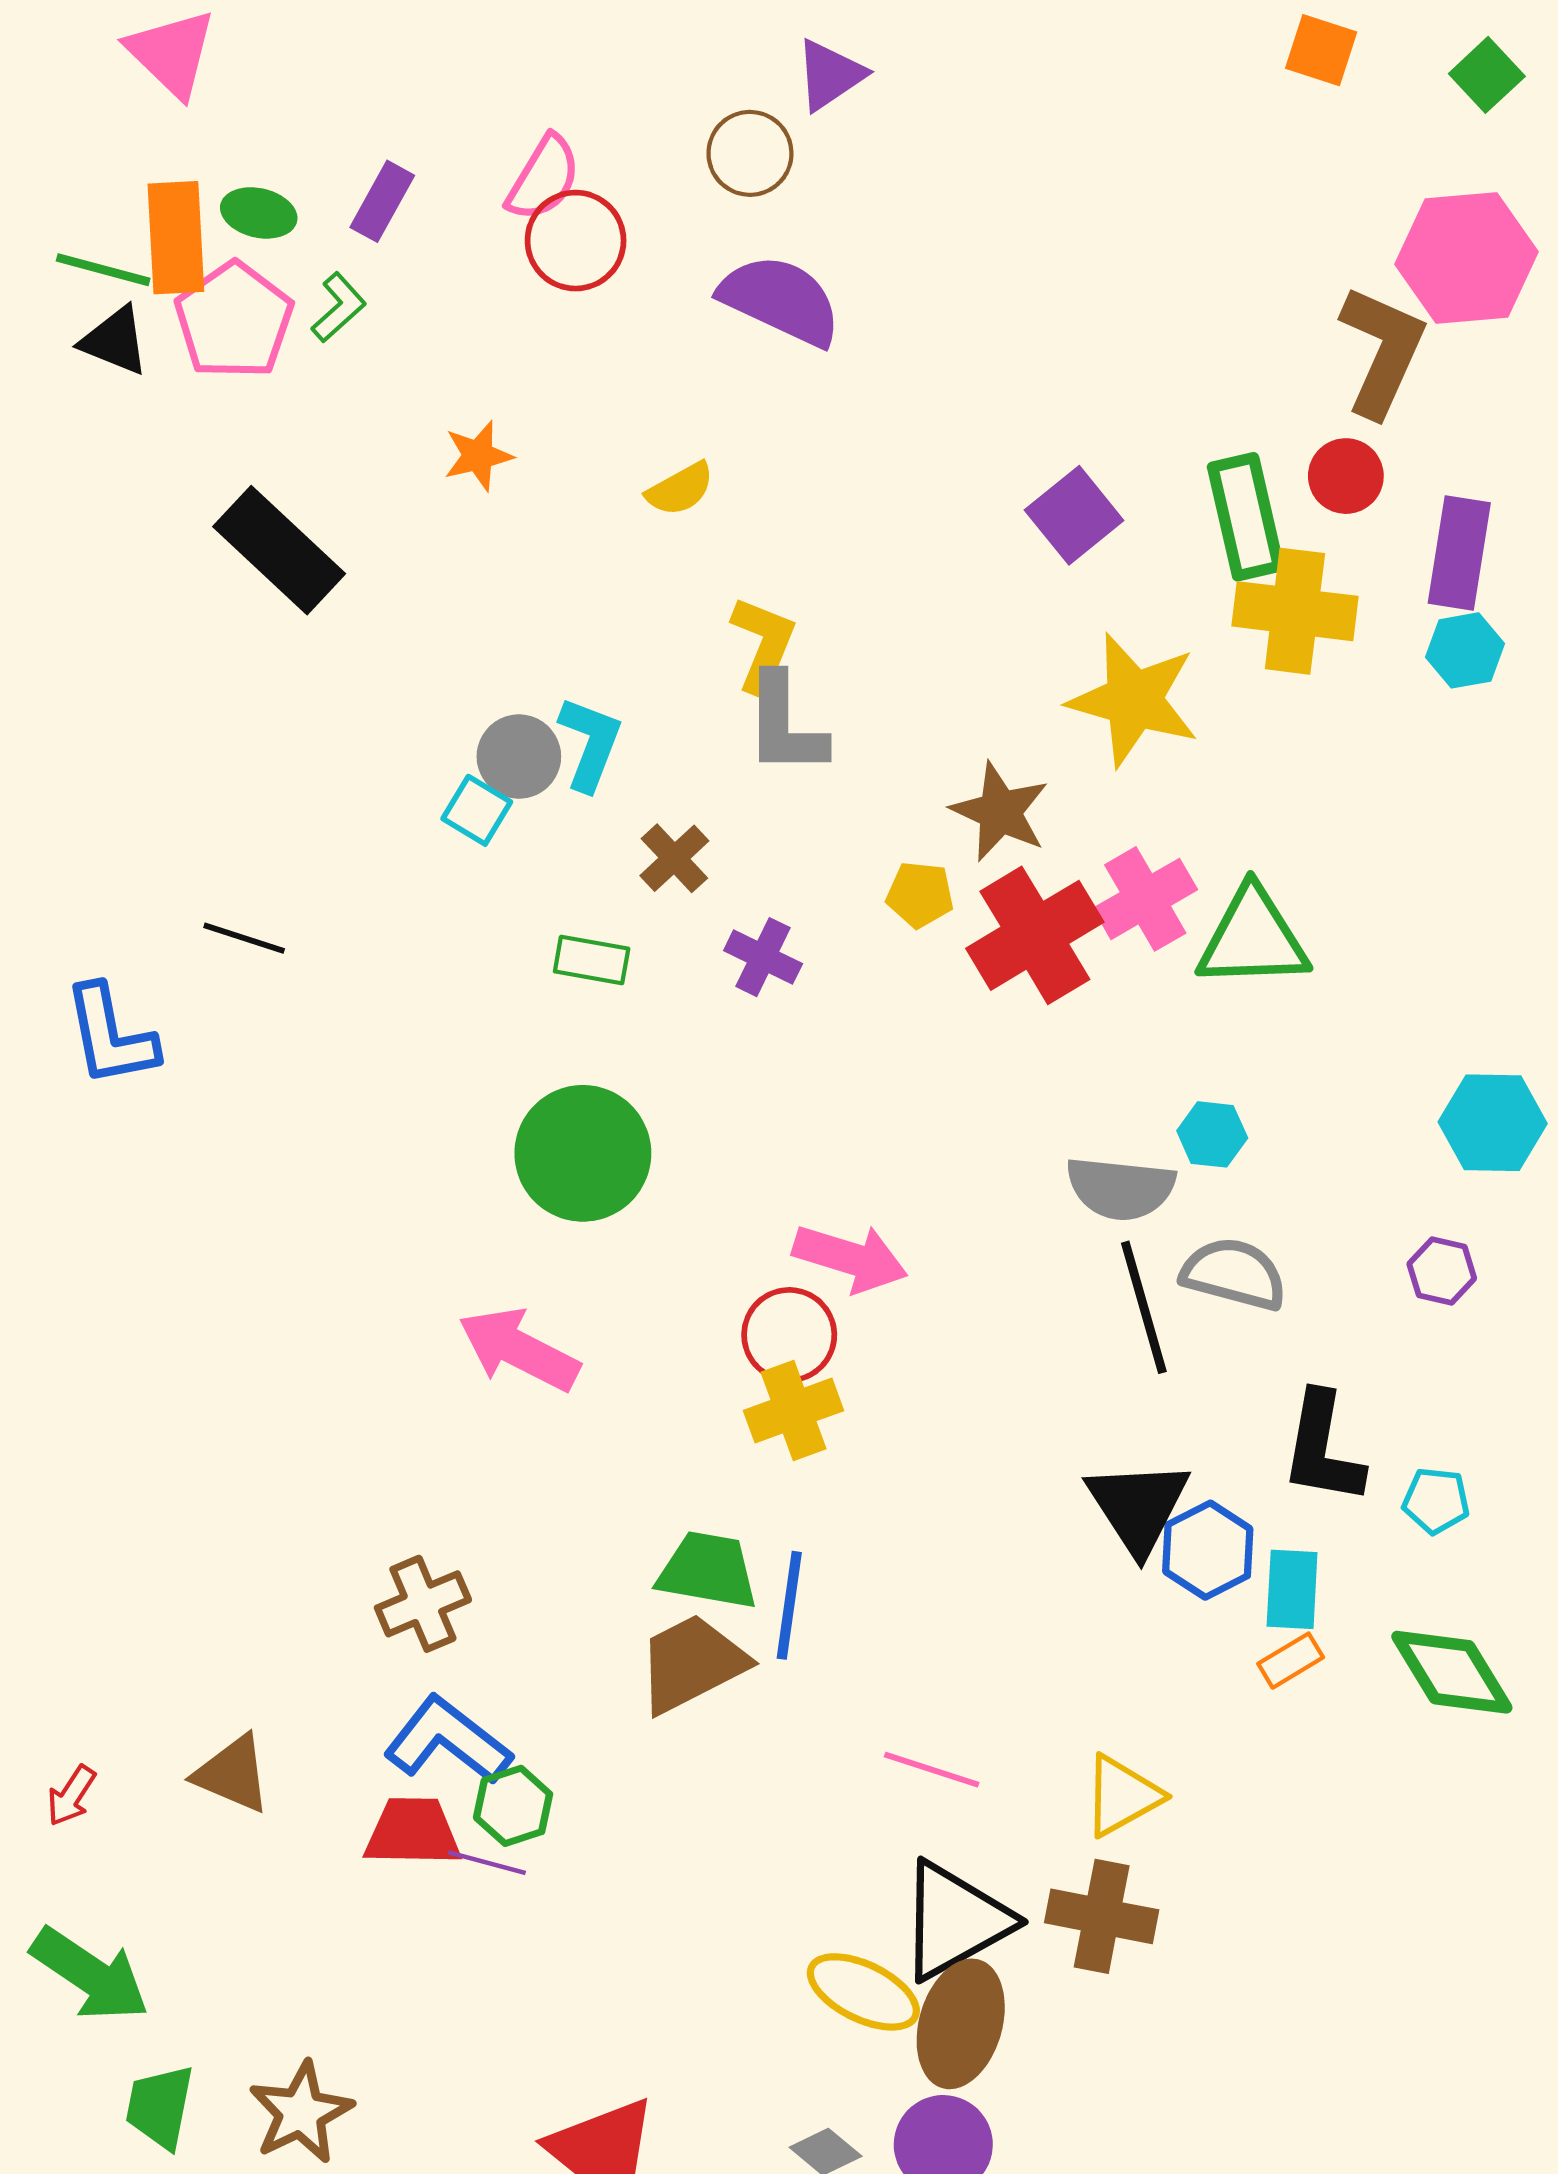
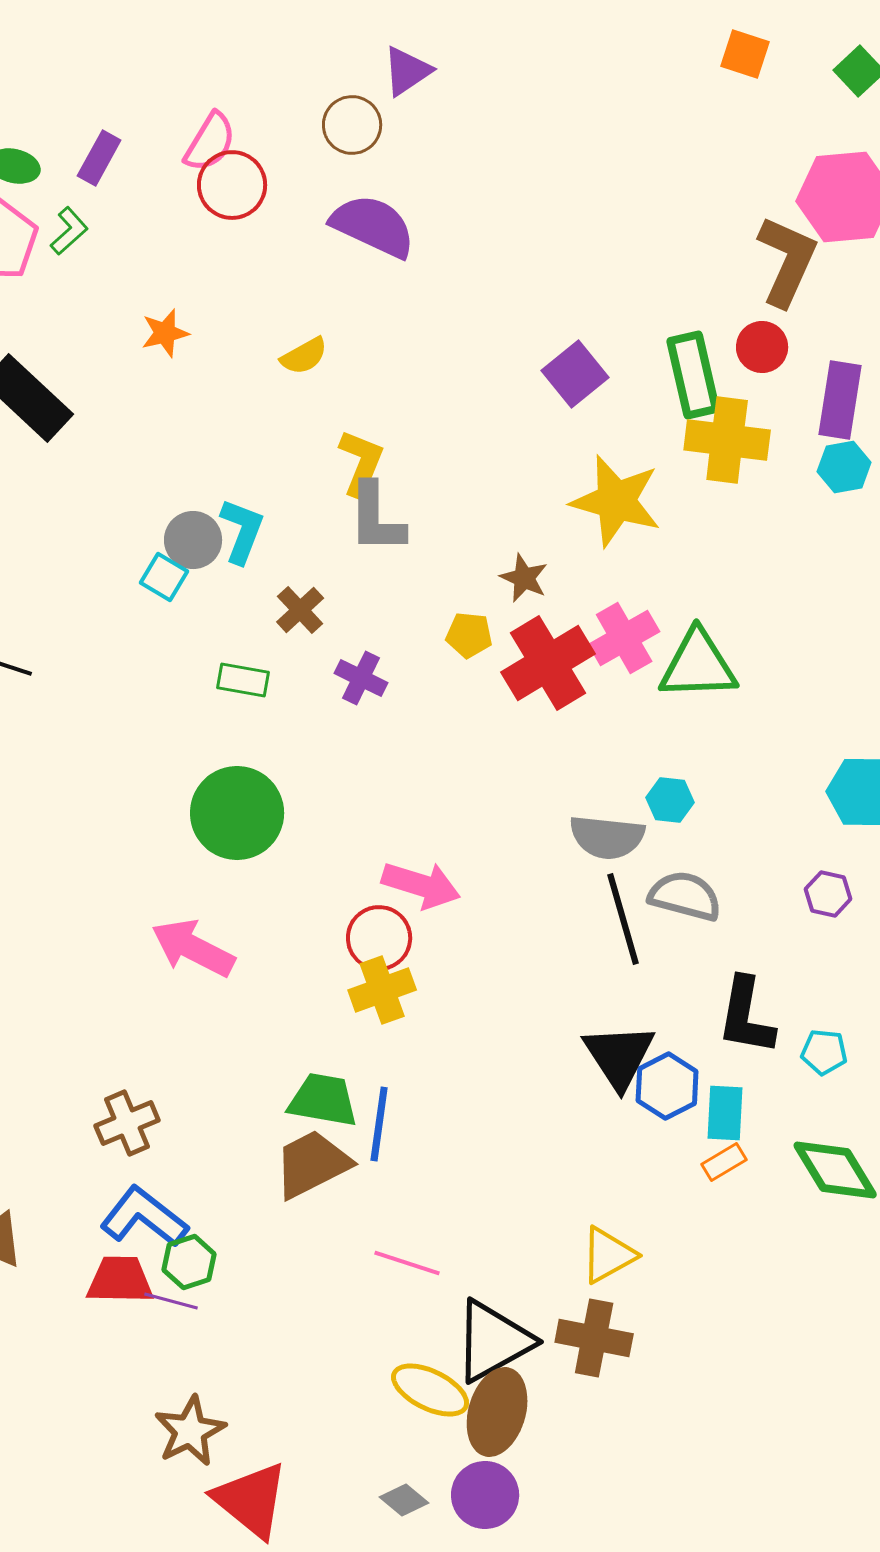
brown star: (1000, 812) -> (524, 578), size x0.7
pink line: (932, 1770) -> (407, 1263), moved
brown star: (301, 2113) -> (190, 1431), moved

